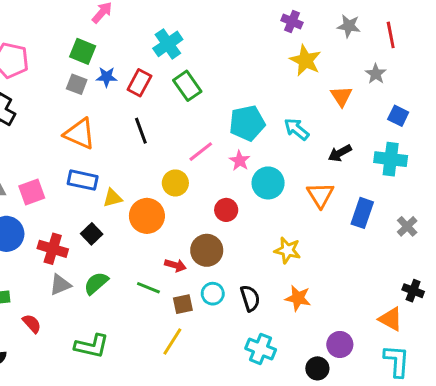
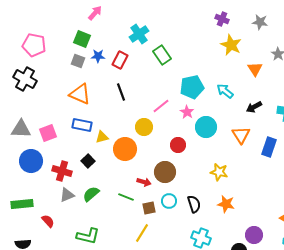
green rectangle: (187, 86) -> (162, 55), moved

